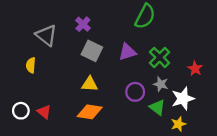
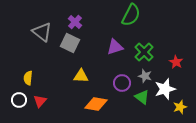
gray square: (92, 51) -> (70, 43), moved
yellow semicircle: (31, 65) -> (28, 78), moved
red triangle: (44, 112) -> (40, 101), turned 32
orange diamond: (90, 112) -> (96, 104), moved
yellow star: (178, 124) -> (180, 107), moved

